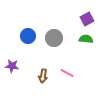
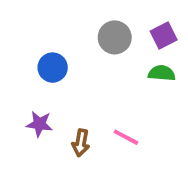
gray circle: (54, 38) -> (115, 37), moved
purple star: (12, 66) -> (39, 124), moved

